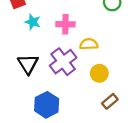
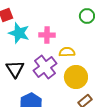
cyan star: (33, 22) -> (19, 33), size x1.5
yellow circle: (99, 73) -> (76, 77), size x1.5

